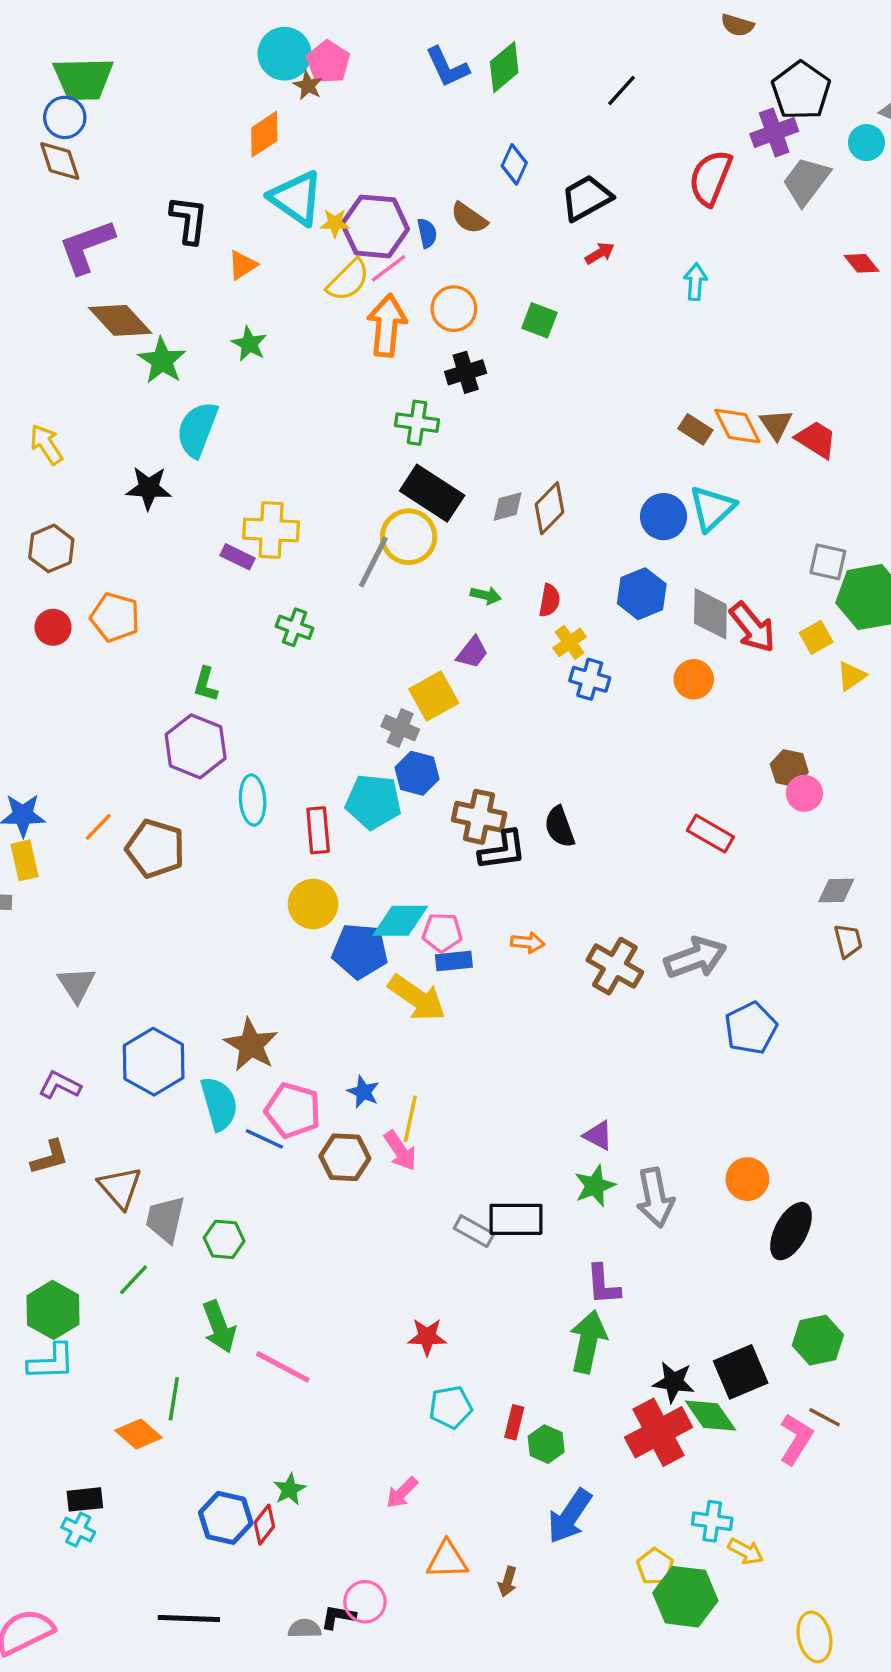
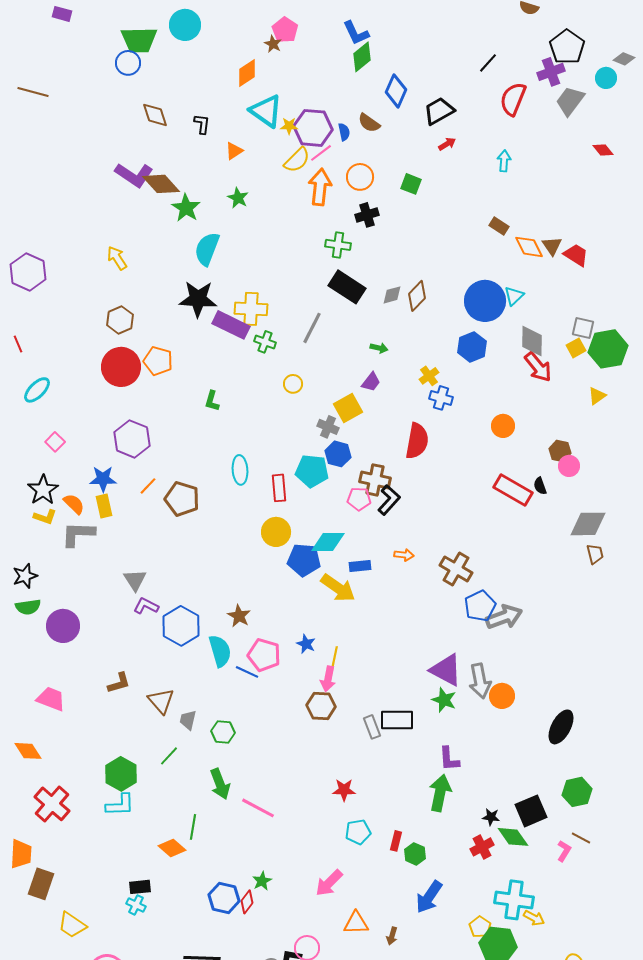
cyan circle: (284, 54) -> (185, 25), moved
green diamond: (504, 67) -> (362, 57), moved
black line: (622, 91) -> (488, 63), moved
brown diamond: (60, 161) -> (155, 115), moved
blue diamond: (514, 164) -> (396, 91), size x1.4
black L-shape: (189, 220) -> (202, 124), size x0.7
purple L-shape: (87, 247) -> (134, 175), moved, turned -126
brown rectangle: (695, 429) -> (499, 226), moved
black star: (149, 488) -> (198, 299), moved, size x1.4
cyan triangle: (712, 508) -> (514, 296), size x0.7
blue circle: (664, 517) -> (485, 301), size x1.5
yellow circle: (409, 537) -> (293, 384), moved, size x0.6
purple rectangle: (238, 557) -> (231, 325), size x1.8
red semicircle: (549, 600) -> (417, 441), moved, size x1.8
gray diamond: (710, 614) -> (532, 341), moved
red circle: (53, 627) -> (121, 367), size x1.8
green cross: (295, 627) -> (265, 342), moved
yellow square: (816, 637) -> (576, 348), moved
orange circle: (694, 679) -> (503, 426), moved
purple hexagon: (196, 746) -> (132, 439), moved
black semicircle: (560, 827) -> (540, 486), moved, size x0.7
red rectangle: (710, 834) -> (513, 490), size x1.4
black L-shape: (503, 850) -> (389, 500), turned -40
gray diamond: (836, 891) -> (588, 524), size x1.6
pink pentagon: (442, 933) -> (359, 499), moved
gray arrow: (695, 958) -> (504, 617), moved
blue pentagon: (751, 1028) -> (480, 606), moved
brown star: (251, 1045) -> (239, 616), size x0.7
purple L-shape: (60, 1085) -> (146, 606), moved
purple triangle: (598, 1135) -> (446, 670), size x1.8
pink arrow: (400, 1151) -> (328, 679), turned 45
brown hexagon: (345, 1157) -> (321, 706), moved
orange circle: (747, 1179) -> (502, 696), moved
green star: (595, 1186) -> (444, 700), turned -30
gray arrow: (655, 1198) -> (480, 681), moved
gray trapezoid: (165, 1219) -> (188, 720), size x0.7
gray rectangle: (474, 1231) -> (372, 727), turned 40
black star: (674, 1382) -> (491, 817), size x0.7
red cross: (658, 1432) -> (482, 847), size x0.6
pink L-shape: (796, 1439) -> (564, 851), size x0.7
pink arrow: (402, 1493) -> (329, 883), size x1.4
cyan cross: (712, 1521) -> (514, 900), size x1.6

